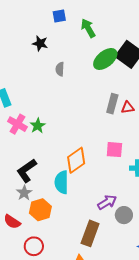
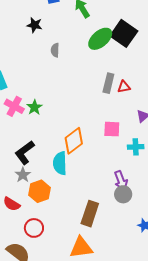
purple arrow: (107, 202) -> (121, 180), moved, turned 102

